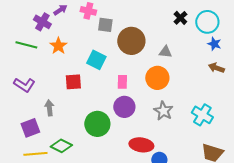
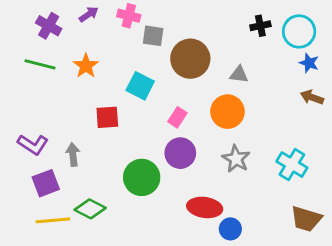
black cross: (180, 18) -> (260, 26), turned 32
purple cross: (42, 22) -> (49, 26), moved
pink rectangle: (122, 82) -> (177, 117), turned 32
purple L-shape: (24, 85) -> (33, 145), moved

